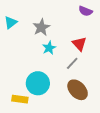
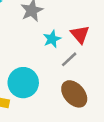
cyan star: (49, 48) -> (52, 39), moved

